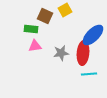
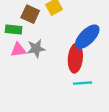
gray star: (61, 53) -> (36, 49), moved

